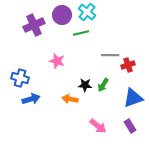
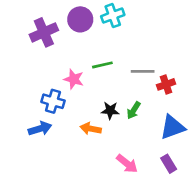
cyan cross: (87, 12) -> (113, 16), turned 30
green line: (81, 33) -> (102, 65), moved
blue cross: (20, 78) -> (53, 101), moved

